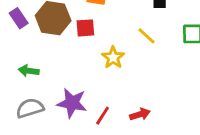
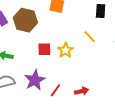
red square: (85, 28) -> (44, 49), moved
purple star: (72, 103) -> (35, 80), turned 30

